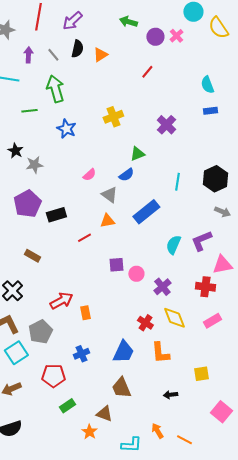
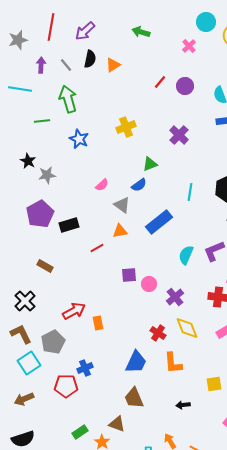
purple circle: (155, 37) -> (185, 86), moved
blue cross: (81, 354) -> (85, 368), moved
green rectangle: (67, 406) -> (80, 432), moved

